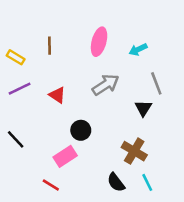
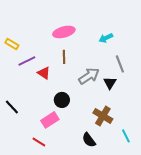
pink ellipse: (99, 42) -> (64, 32), moved, turned 60
brown line: (50, 46) -> (64, 57), moved
gray arrow: (106, 85) -> (89, 76), moved
purple line: (20, 89) -> (27, 61), moved
cyan line: (147, 182) -> (126, 136), moved

